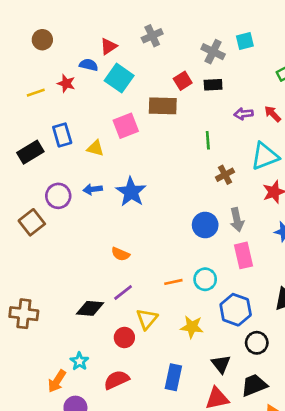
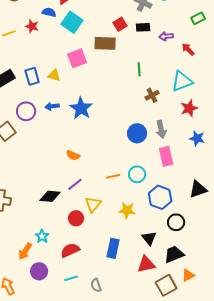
purple arrow: (244, 114) -> (166, 36), moved
blue rectangle: (62, 135) -> (32, 76), moved

